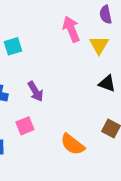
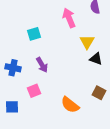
yellow triangle: (99, 45) -> (87, 42), moved
cyan square: (13, 46) -> (34, 34), moved

